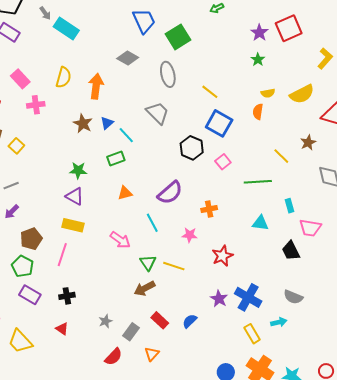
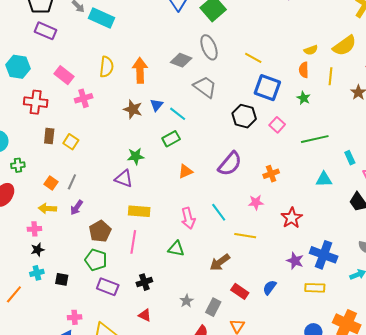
gray diamond: (128, 58) -> (181, 60), moved
green star: (258, 60) -> (304, 98), moved
yellow line: (281, 156) -> (331, 76), moved, turned 60
gray line: (11, 186) -> (72, 182), turned -35
purple triangle: (75, 196) -> (124, 179), moved
cyan line: (152, 223) -> (219, 212), moved
pink arrow: (120, 240) -> (188, 218), turned 50
green triangle: (148, 263) -> (176, 249), moved, turned -36
yellow rectangle: (252, 334) -> (315, 288), moved, turned -48

